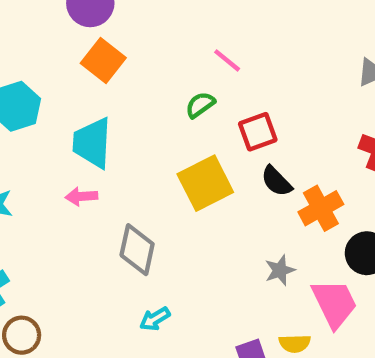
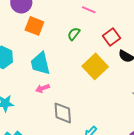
green semicircle: (200, 105) -> (74, 34), moved
gray diamond: (137, 250) -> (63, 113), moved

